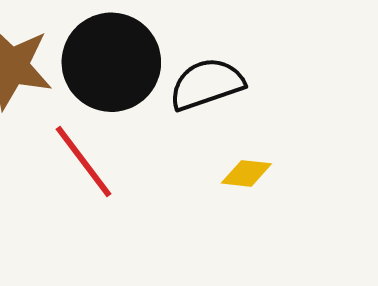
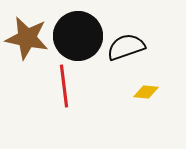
red line: (84, 162) -> (64, 86), turned 30

